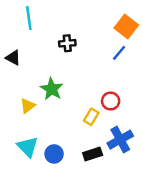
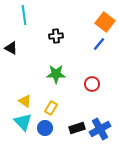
green star: (52, 89) -> (56, 74), moved, turned -30
yellow triangle: (28, 106) -> (25, 101), moved, turned -48
yellow rectangle: (91, 117) -> (51, 108), moved
blue cross: (120, 140) -> (100, 129), moved

